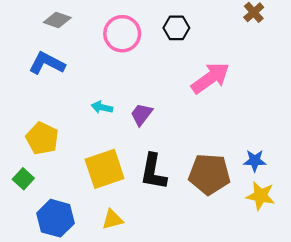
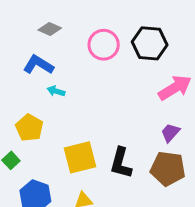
black hexagon: (176, 28) -> (150, 43), size x1.6
cyan arrow: (102, 107) -> (56, 91), moved
purple trapezoid: (141, 114) -> (170, 133), moved

